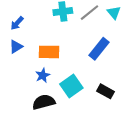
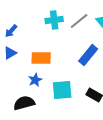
cyan square: (71, 86) -> (62, 90), turned 30
black semicircle: (44, 102) -> (24, 103), moved

